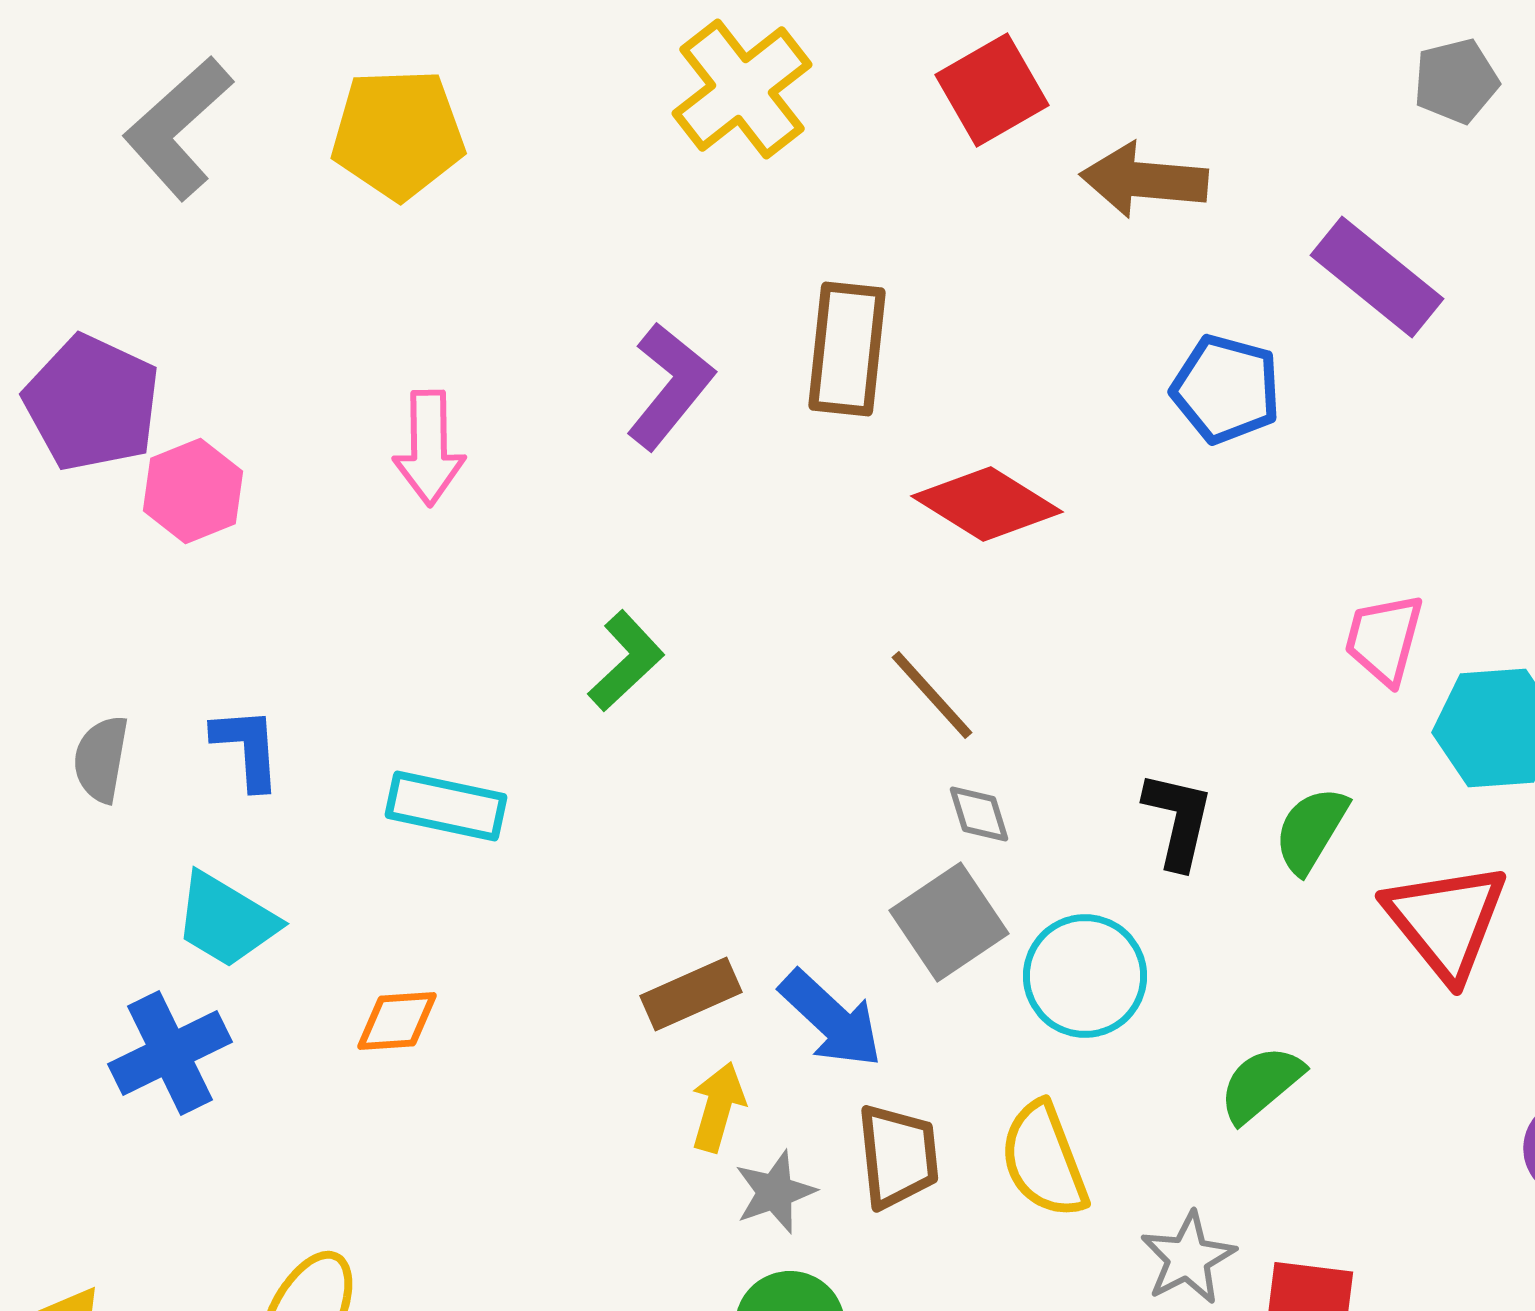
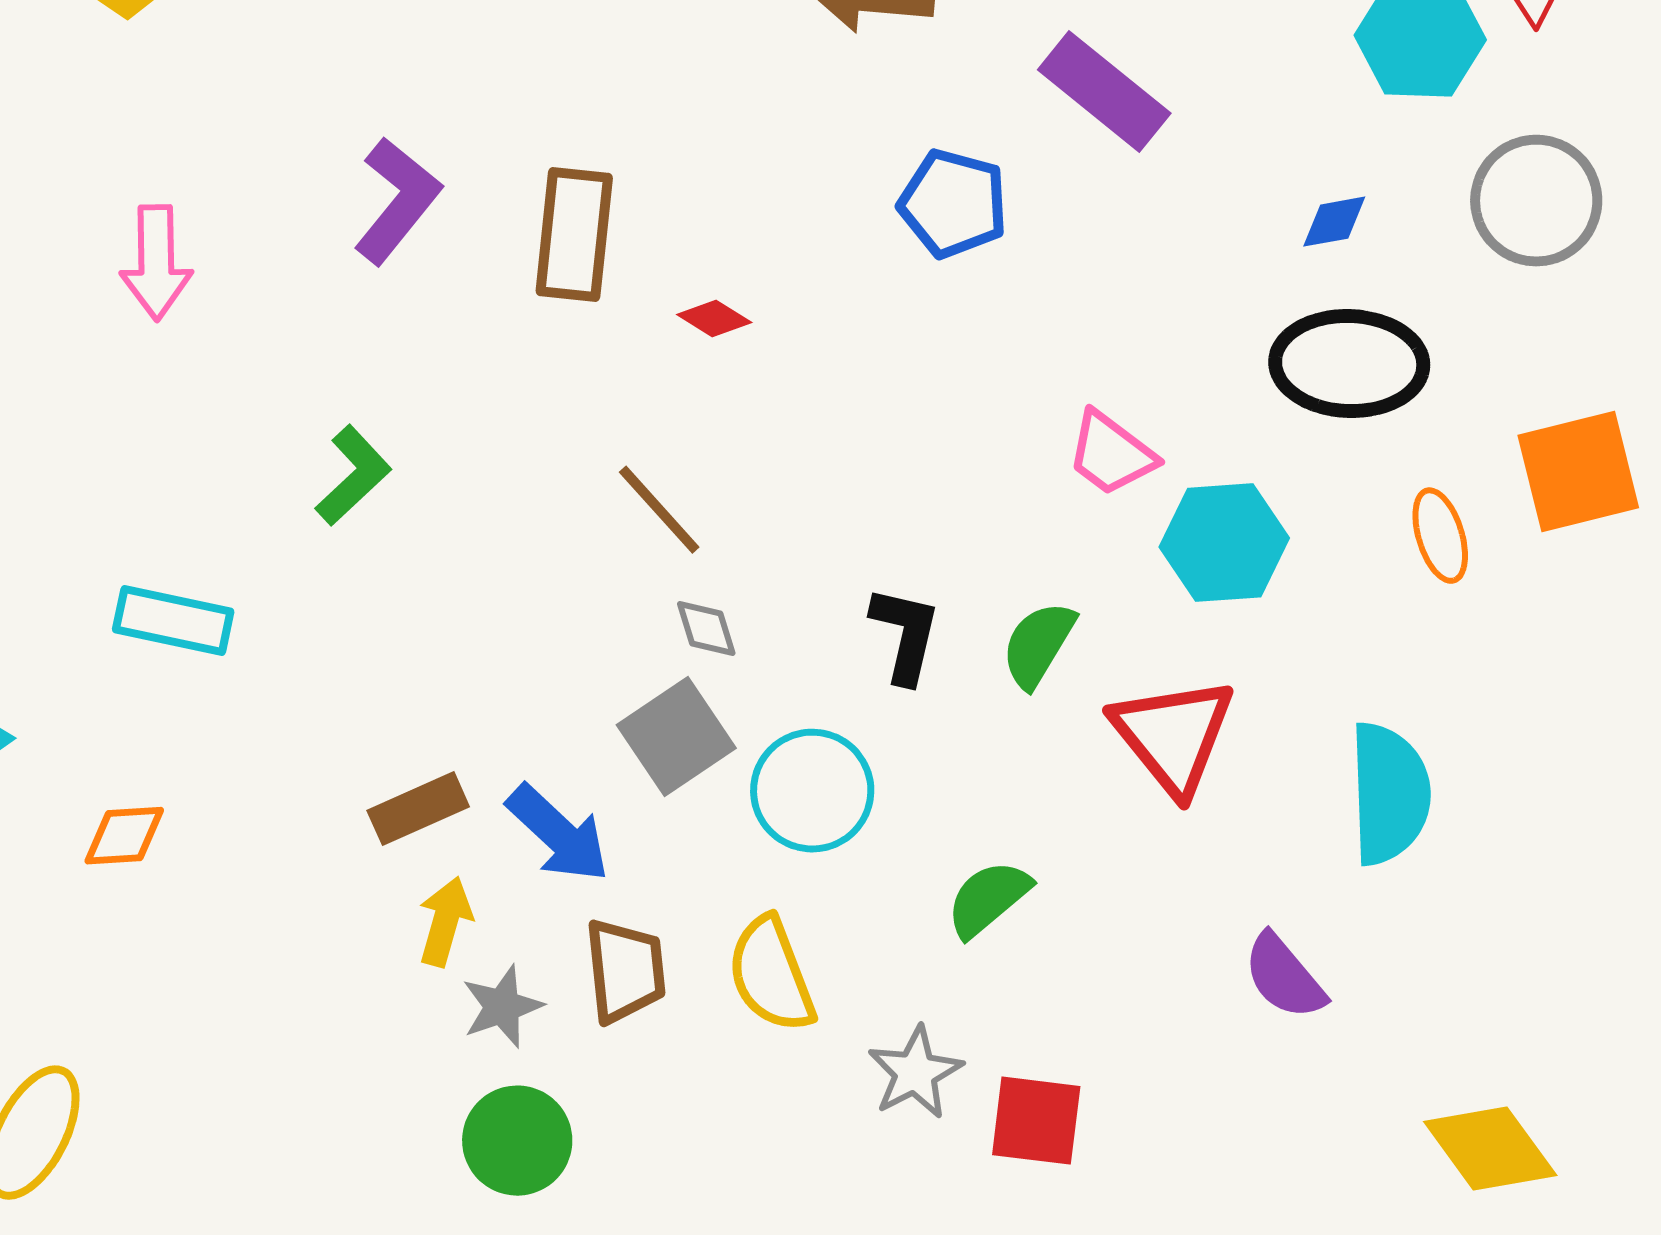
brown rectangle: (847, 349) -> (574, 235), moved
red diamond: (987, 504) -> (714, 319), size x0.5
pink trapezoid: (1384, 639) -> (1111, 454), turned -68

